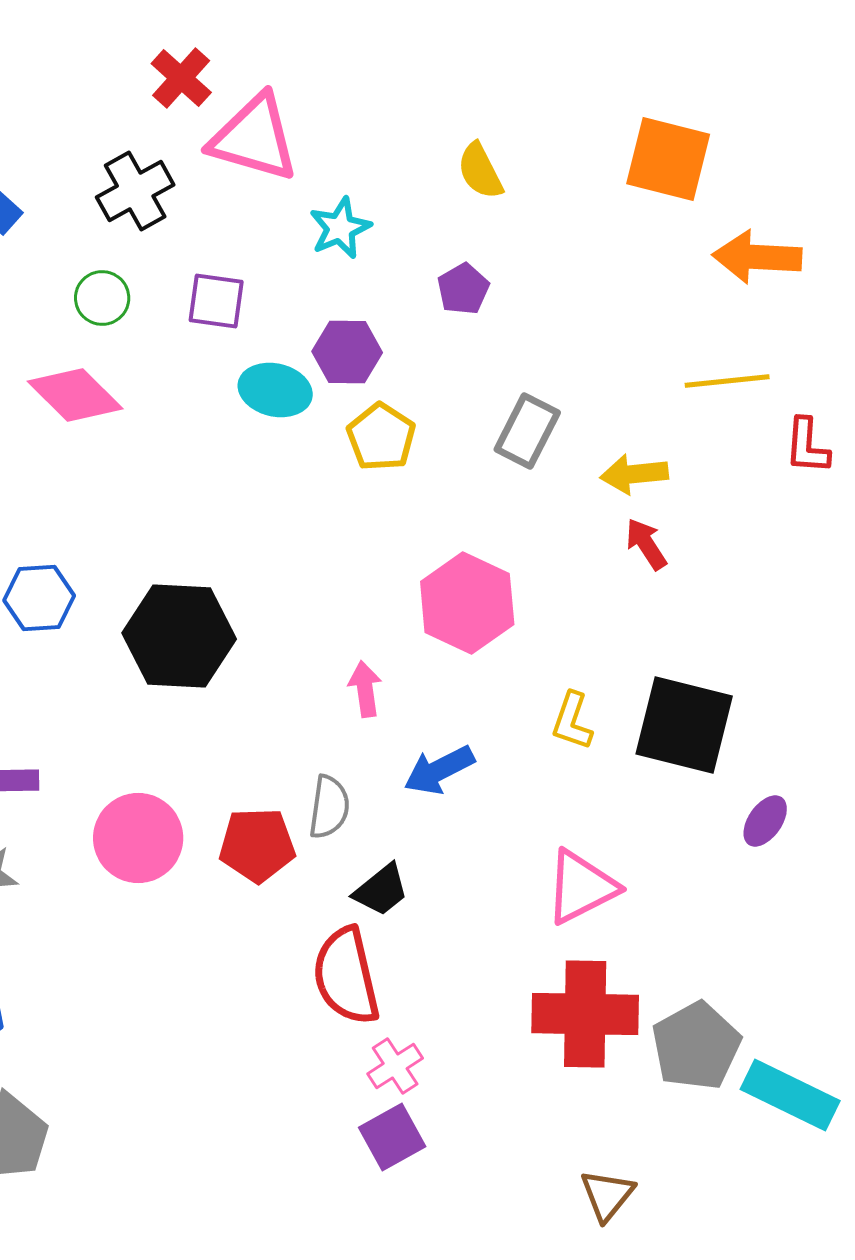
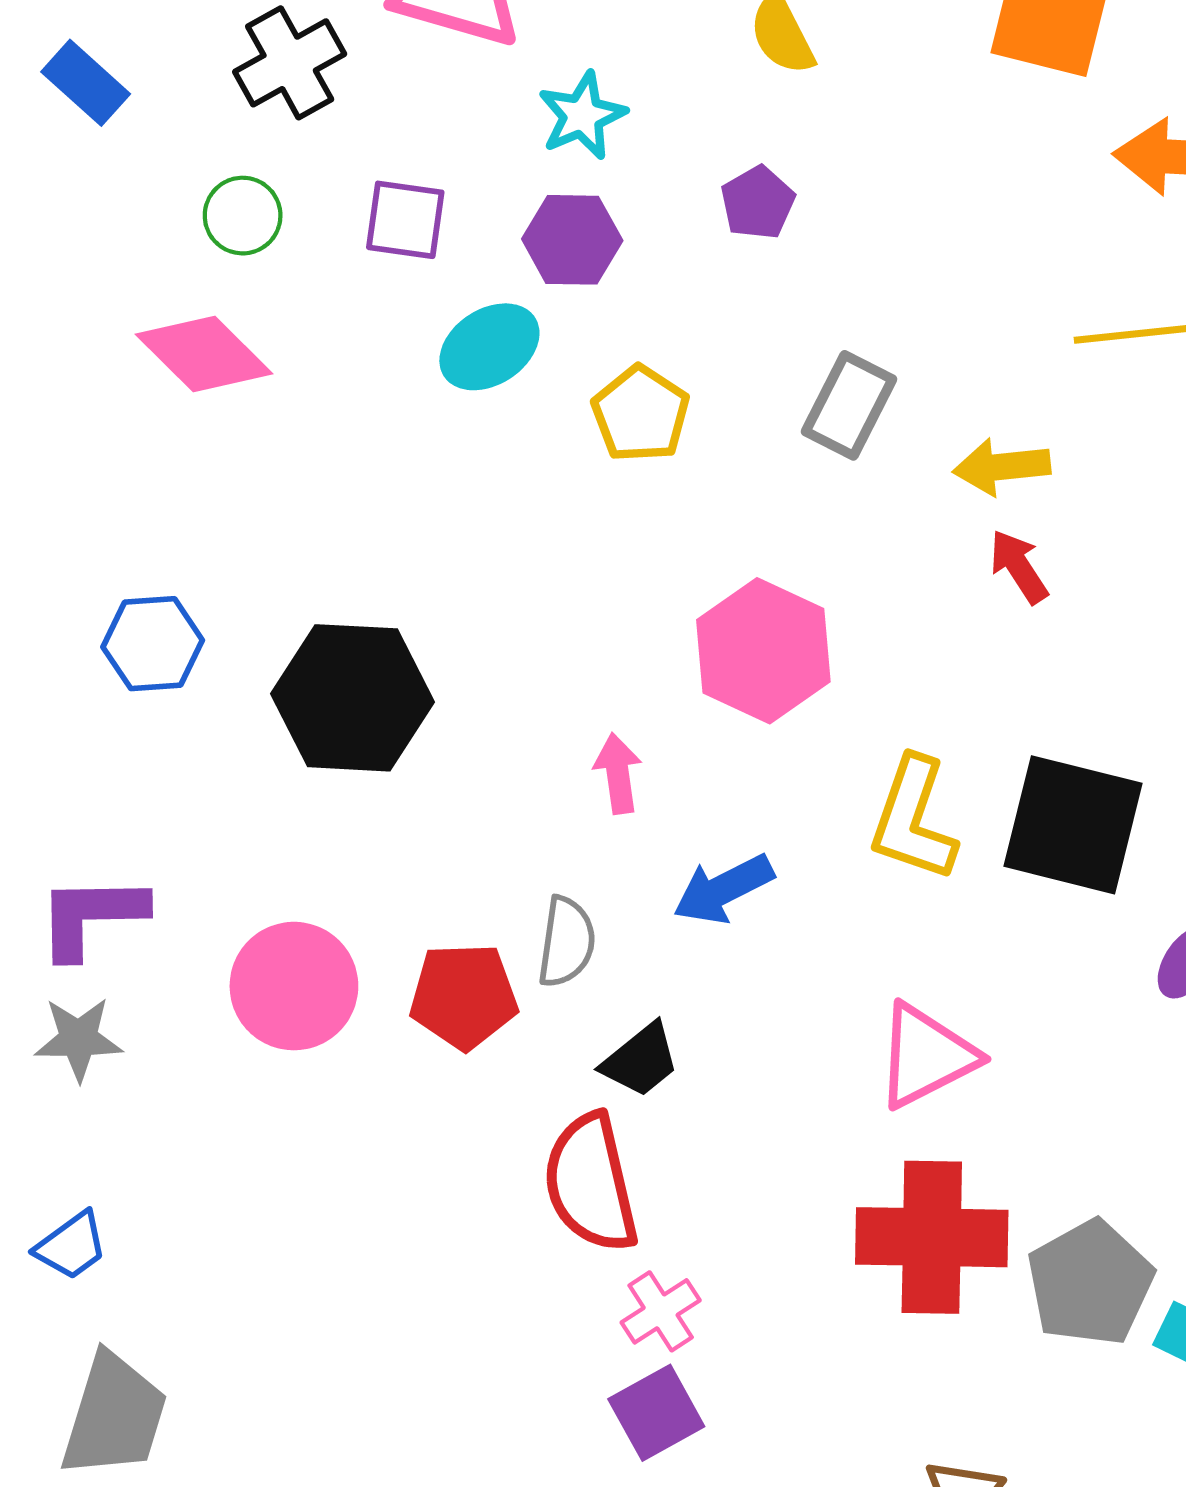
purple hexagon: (347, 352) -> (572, 240), moved
cyan ellipse: (275, 390) -> (489, 347), turned -46
yellow L-shape: (572, 721) -> (913, 819), size x1.5

